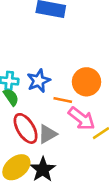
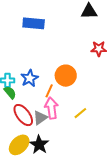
orange line: (63, 100) -> (49, 91), turned -72
pink arrow: (82, 119) -> (52, 108), moved, turned -130

